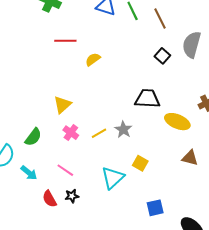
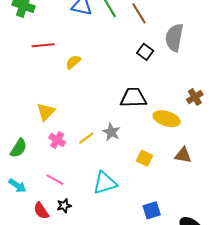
yellow square: (140, 163) -> (145, 158), moved
cyan triangle: (113, 178) -> (105, 183), turned 30

